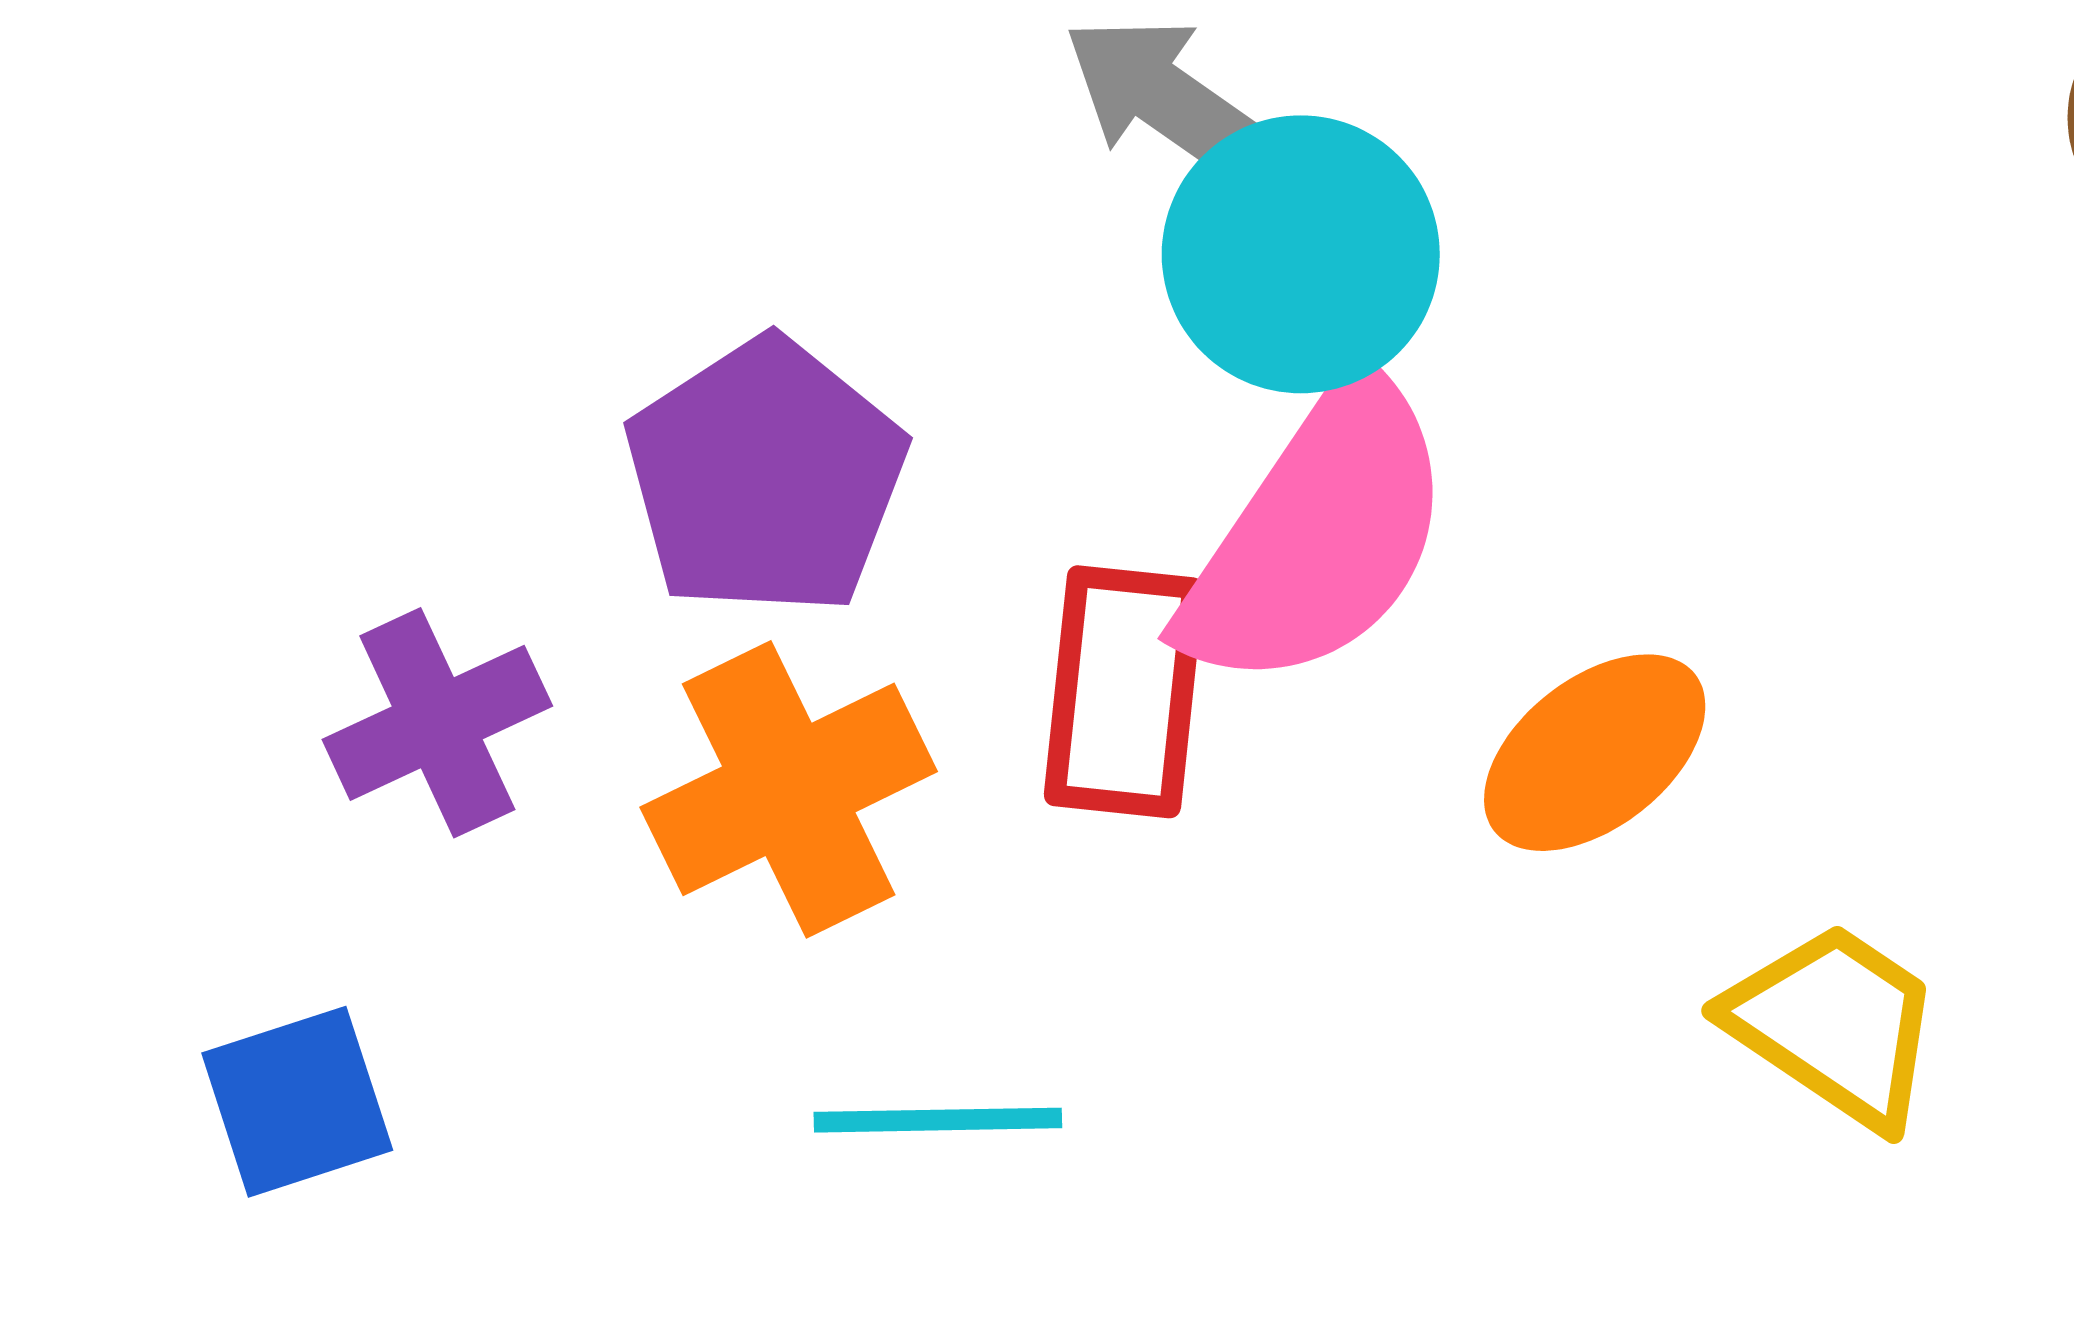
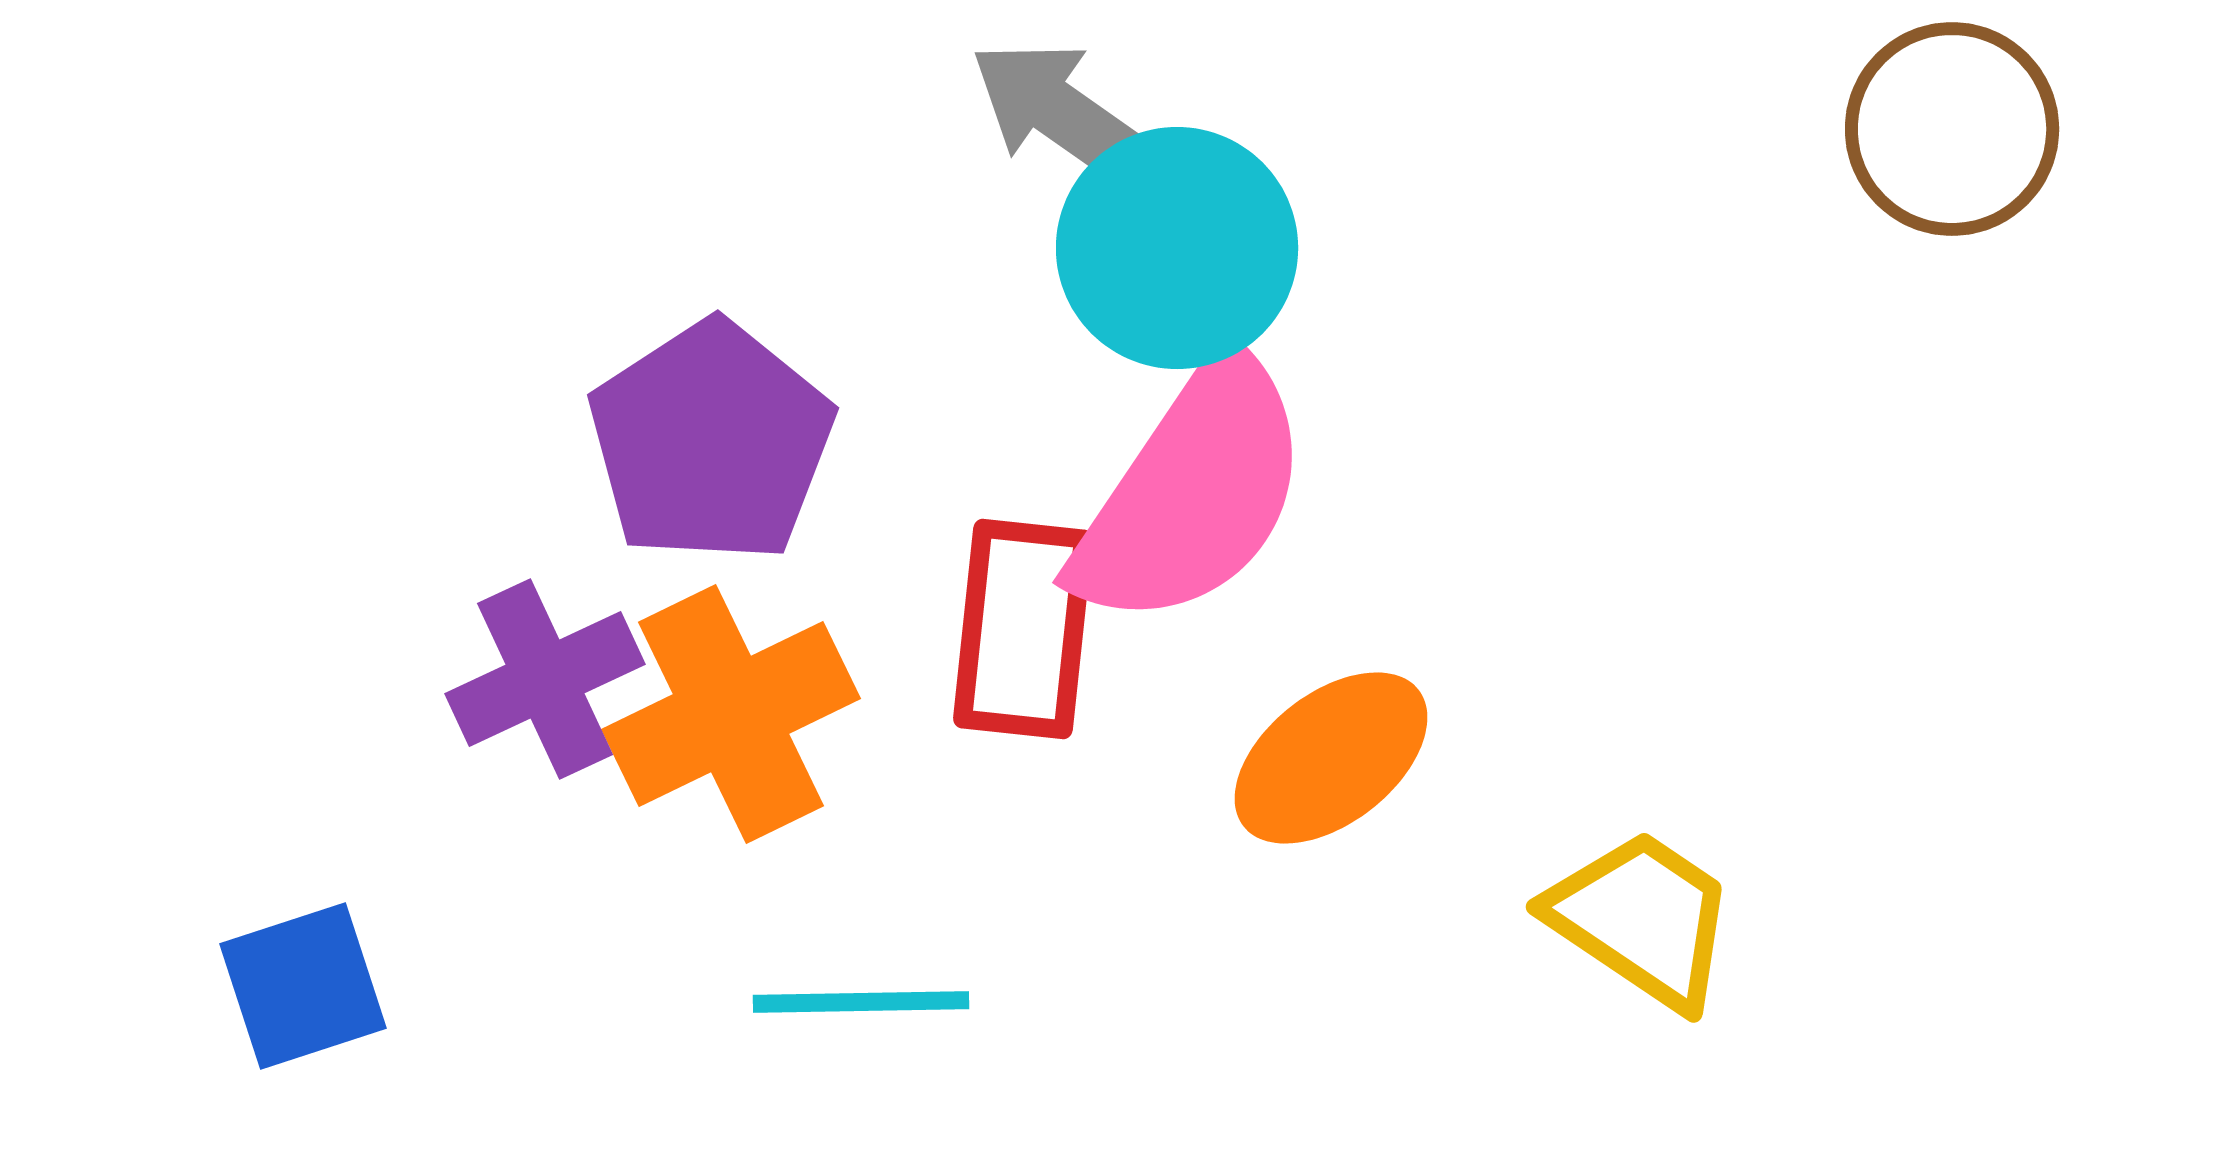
purple cross: (437, 723) -> (545, 679), moved
orange ellipse: (1595, 753) -> (1331, 758), moved

